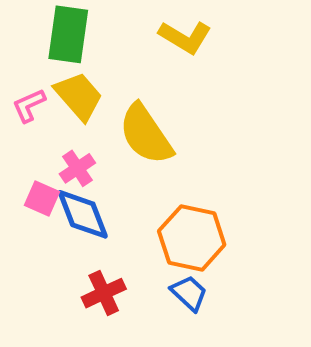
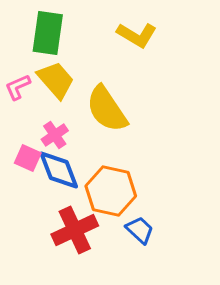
orange hexagon: (192, 238) -> (111, 191), moved
red cross: (104, 293) -> (75, 230), size x1.4

